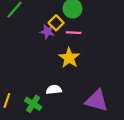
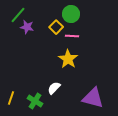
purple star: (47, 32) -> (27, 27), moved
white semicircle: (54, 90) -> (54, 88), turned -40

